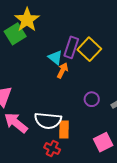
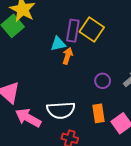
cyan triangle: (55, 58) -> (58, 44), turned -42
orange rectangle: (64, 129) -> (99, 113), moved

